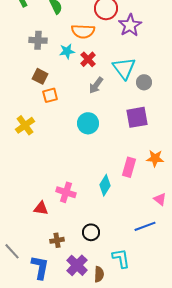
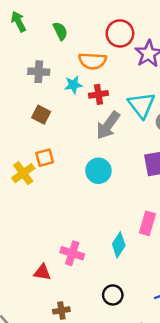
red cross: (88, 59) -> (98, 94), turned 35
gray arrow: (96, 85) -> (108, 125), size x1.4
orange square: (50, 95) -> (45, 158), moved
black circle: (91, 232) -> (113, 295), moved

